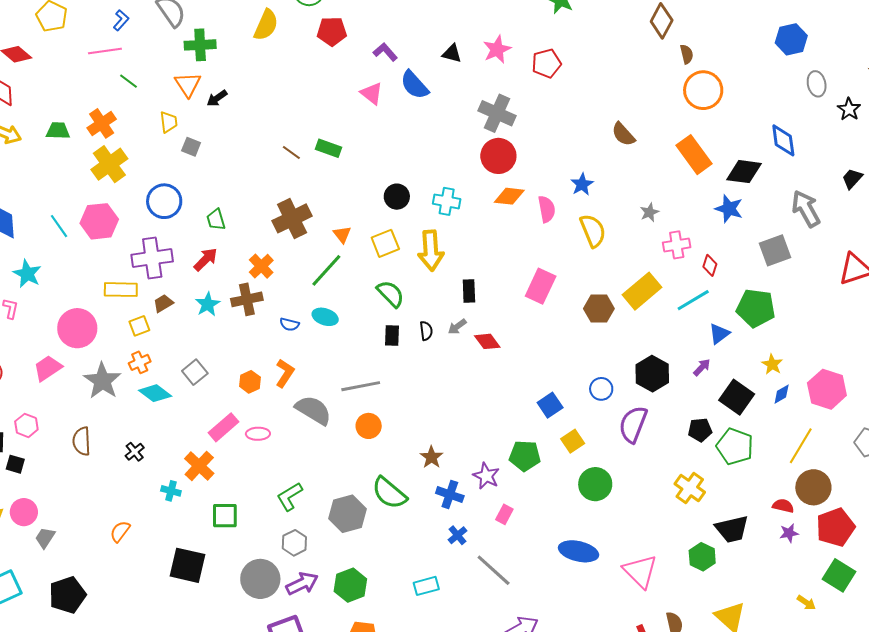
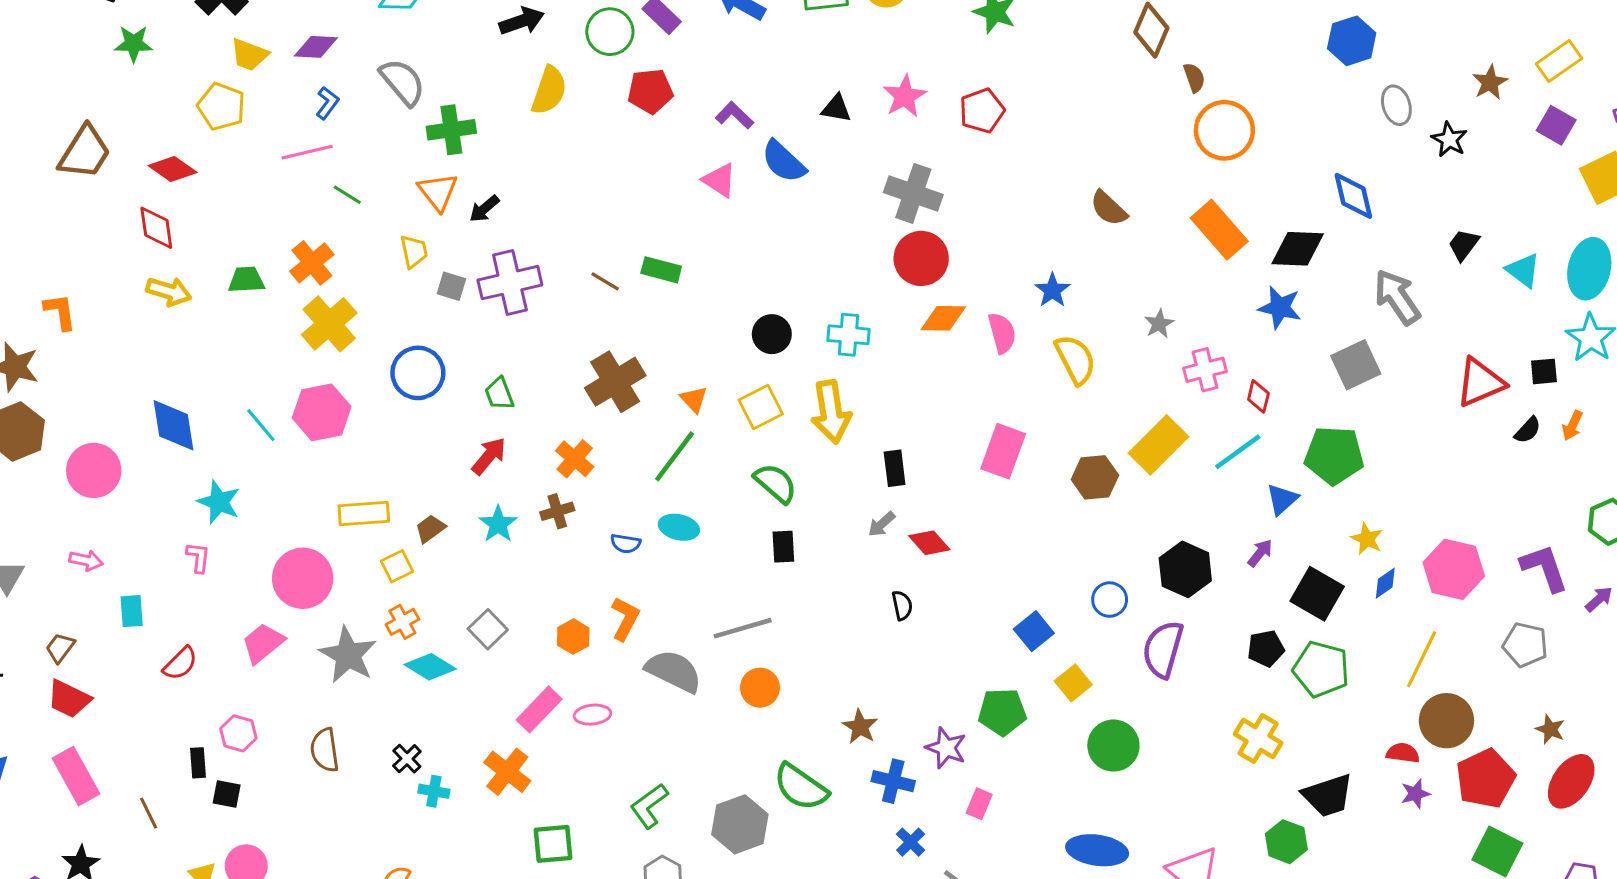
purple cross: (152, 258) -> (510, 283), moved
brown cross: (247, 299) -> (557, 511), size x0.7
black semicircle: (426, 331) -> (902, 605), moved
cyan cross: (171, 491) -> (434, 791), moved

